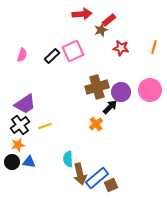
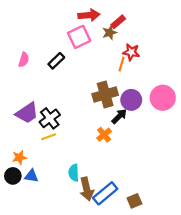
orange line: (154, 47) -> (121, 64), moved
pink square: (73, 51) -> (79, 37), moved
black cross: (20, 125) -> (50, 118), moved
brown square: (111, 185) -> (134, 201), moved

